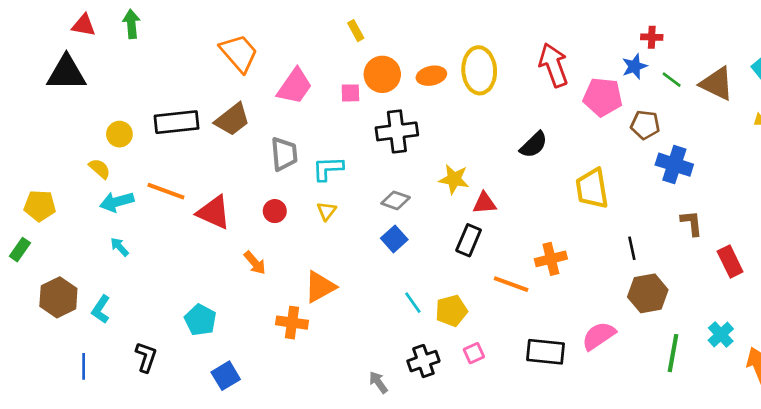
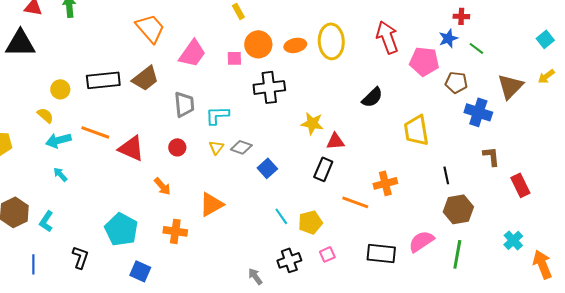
brown triangle: (717, 84) -> (510, 86), moved, turned 48
gray diamond: (396, 200) -> (241, 147), moved
cyan pentagon: (200, 320) -> (121, 229), size x1.4
orange cross: (292, 323) -> (175, 231), moved
green line: (673, 353) -> (457, 254), moved
blue square: (226, 376) -> (140, 271), turned -35

